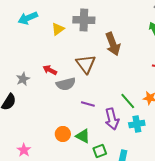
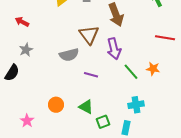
red arrow: (50, 70) -> (22, 22), moved
purple arrow: (112, 119) -> (114, 49), moved
cyan cross: (137, 124) -> (136, 105), moved
orange circle: (63, 134) -> (56, 105), moved

